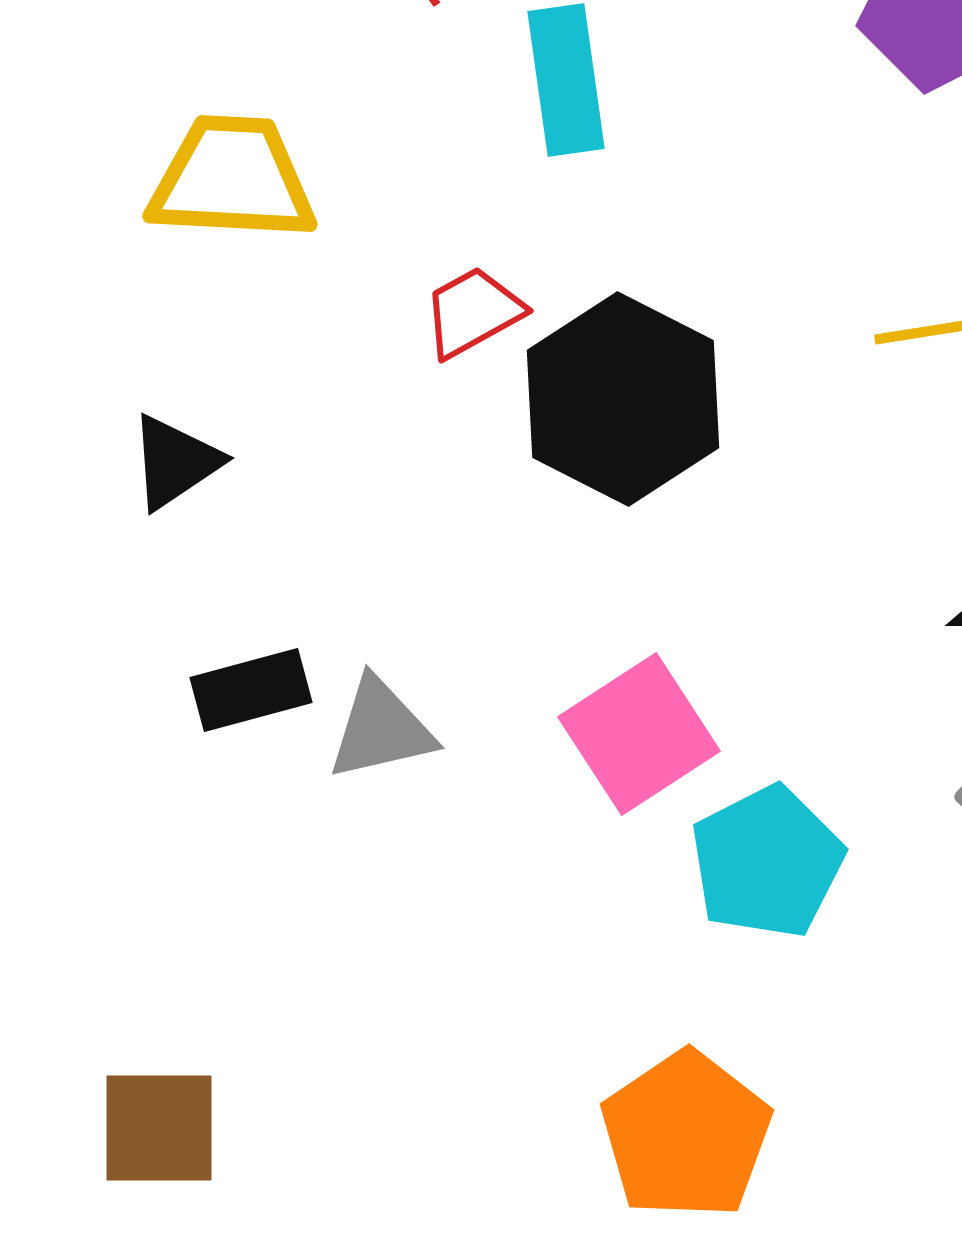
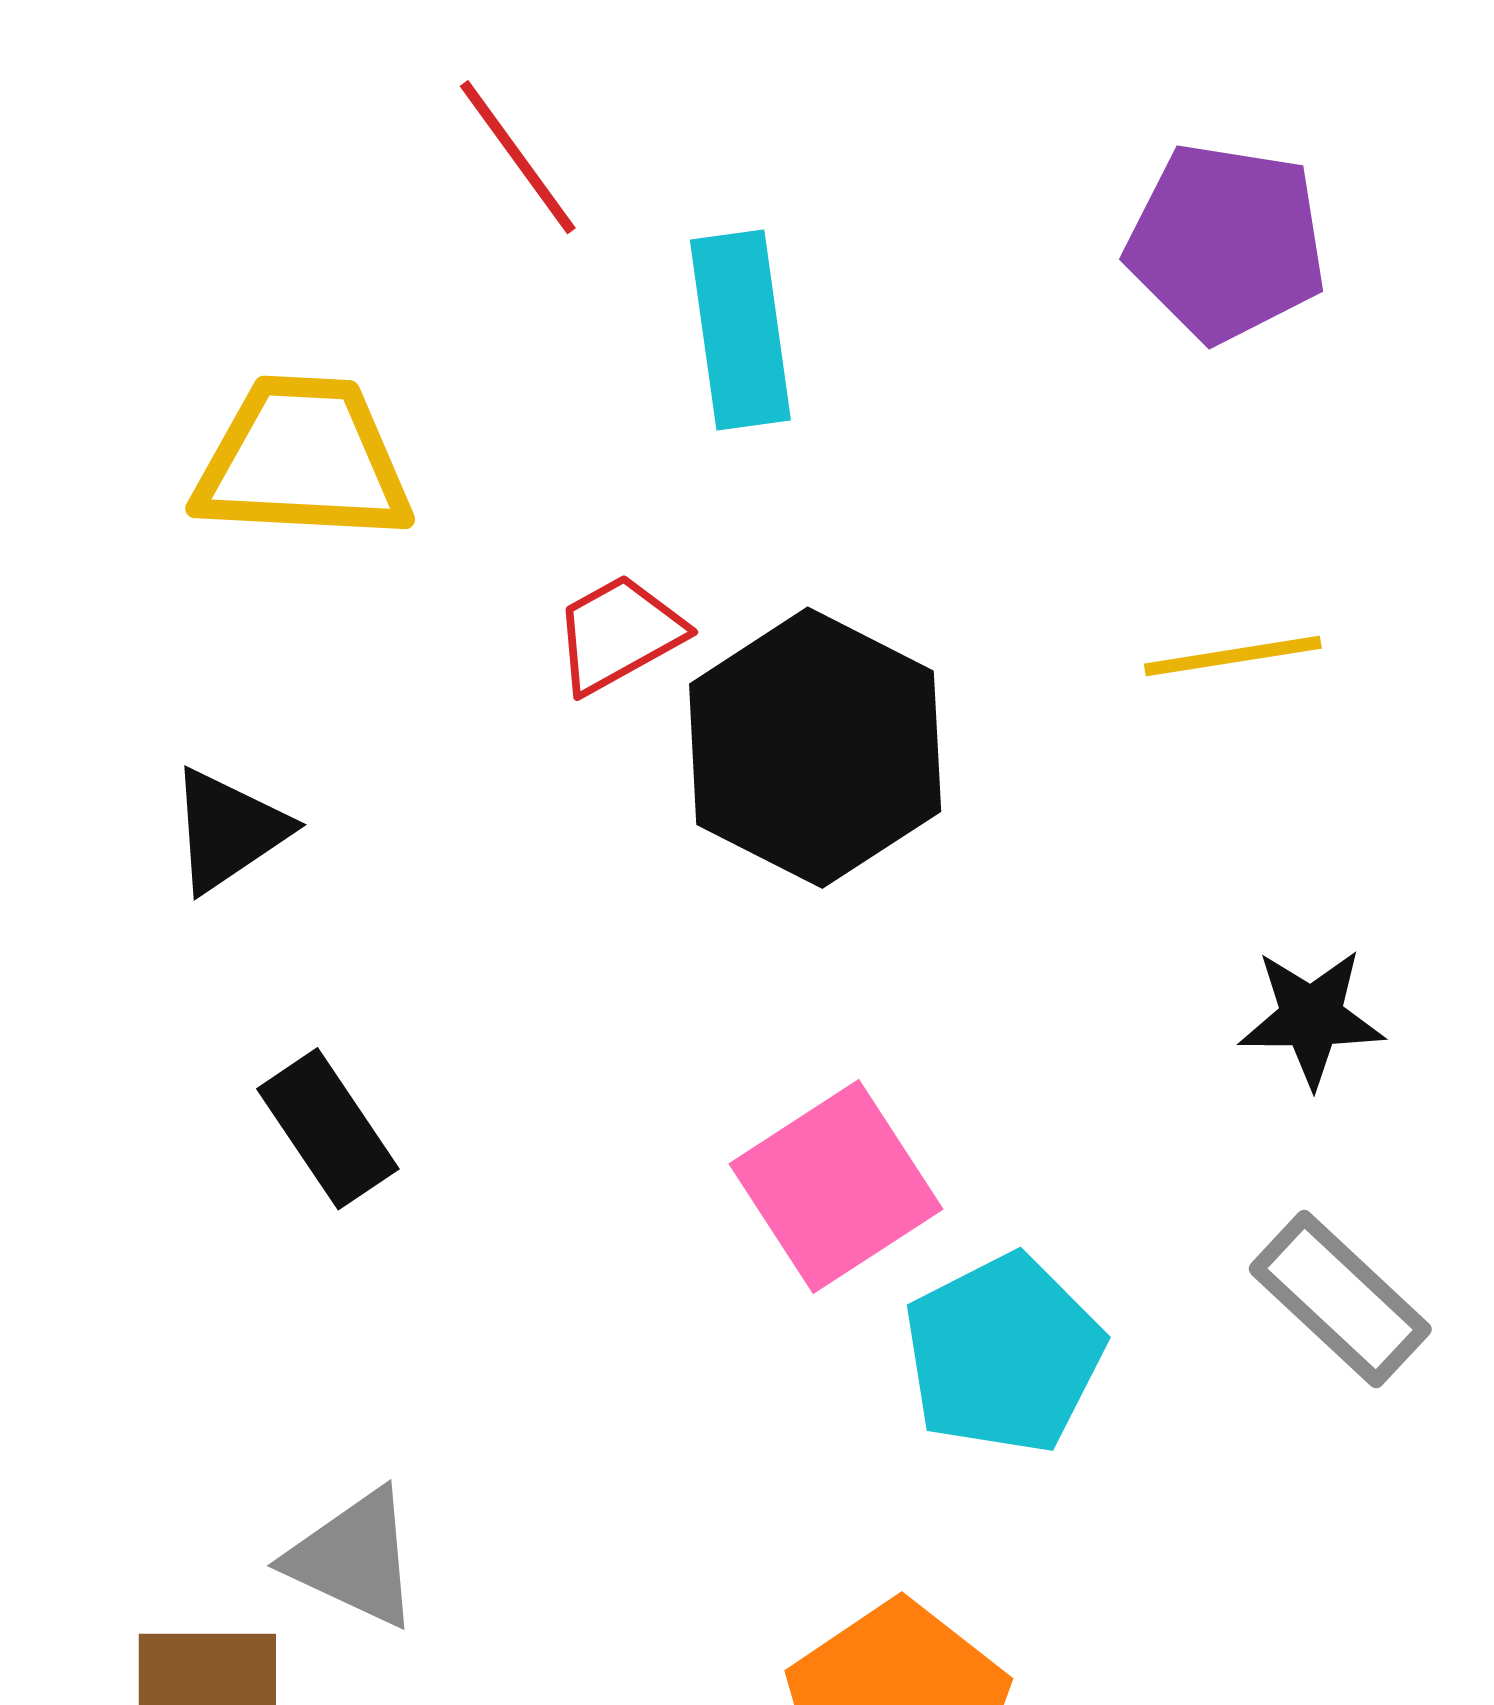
black rectangle: (251, 690) -> (328, 1129), turned 71
gray triangle: (381, 729) -> (354, 1558), moved, turned 38

